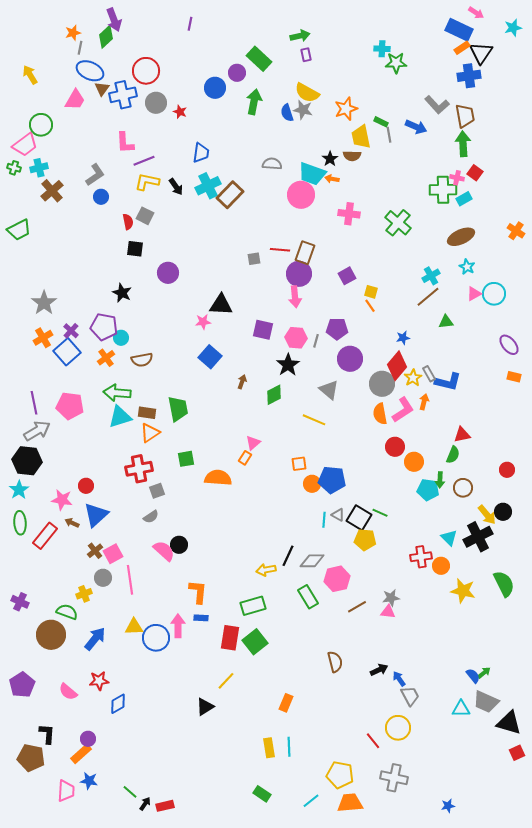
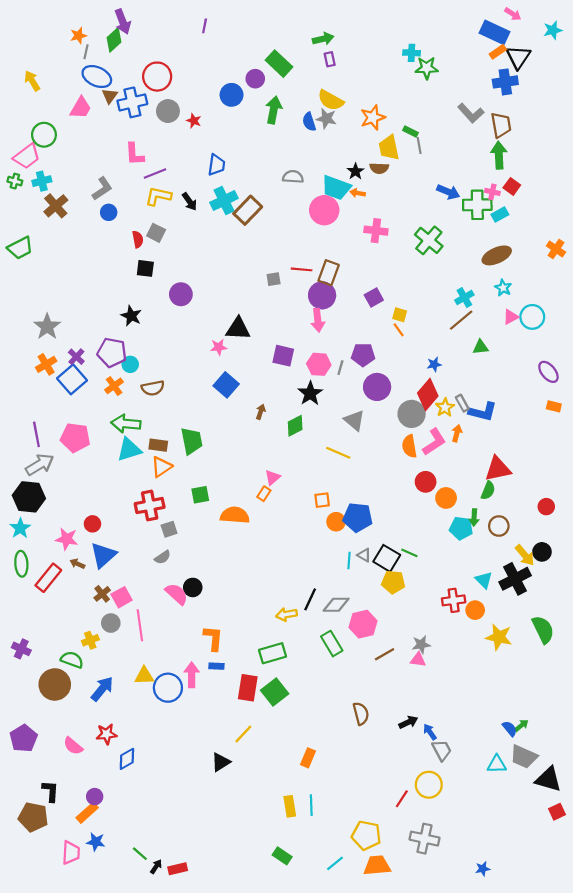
blue arrow: (416, 127) -> (448, 192), moved
red triangle: (462, 435) -> (498, 469), size x1.5
red line: (373, 741) -> (402, 799), turned 72

